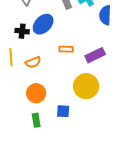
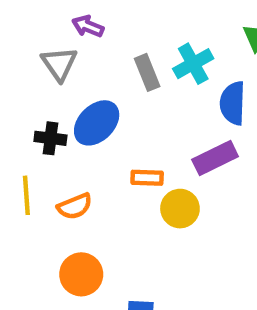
purple rectangle: (95, 55) -> (215, 158), moved
yellow circle: (86, 86) -> (180, 209), moved, size x0.7

